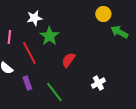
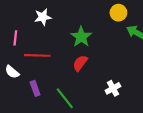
green star: (49, 36) -> (81, 37), moved
red line: (29, 53) -> (37, 55), turned -60

